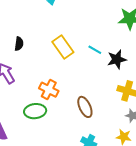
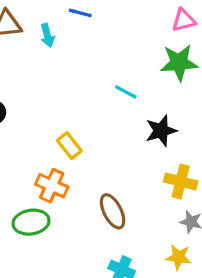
yellow rectangle: (63, 47) -> (69, 146), moved, size x0.7
cyan line: (95, 50) -> (126, 92), moved

